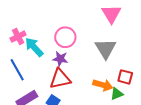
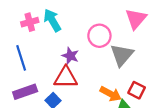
pink circle: (65, 37) -> (99, 36), moved
cyan arrow: (34, 47) -> (52, 20), moved

